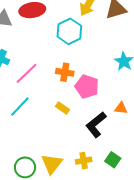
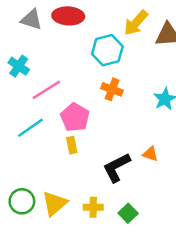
orange cross: (65, 72) -> (112, 89), moved
pink pentagon: (87, 87) -> (75, 117), moved
yellow rectangle: (62, 108) -> (72, 145), moved, turned 32

